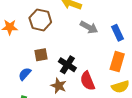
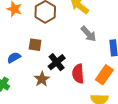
red semicircle: (88, 81) -> (78, 74), moved

